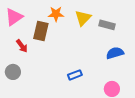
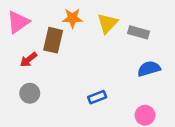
red arrow: (22, 46) -> (28, 60), turned 88
gray circle: (13, 72) -> (30, 93), moved

